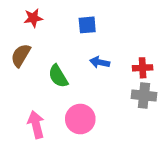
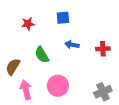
red star: (33, 18) -> (28, 24), moved
brown semicircle: (21, 55) -> (13, 67), moved
gray cross: (144, 95) -> (103, 92), moved, turned -30

